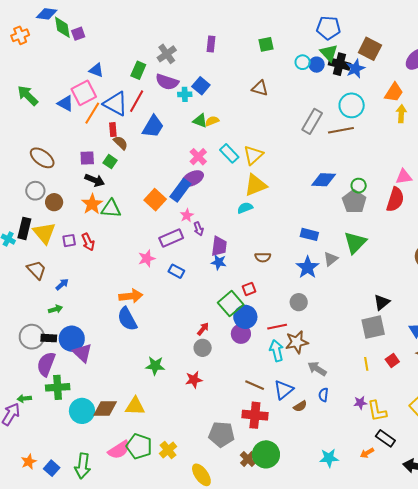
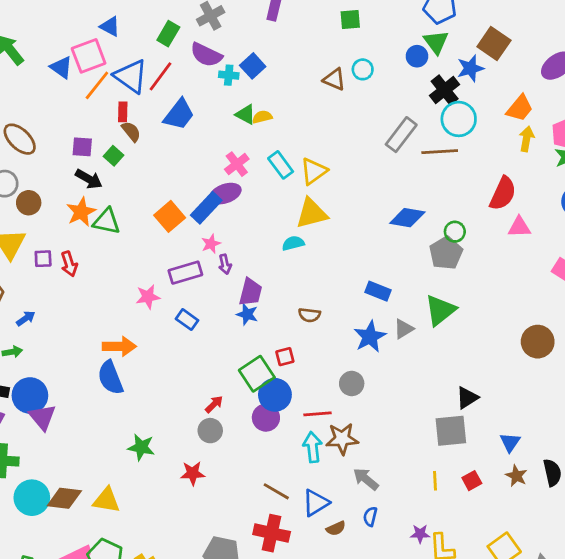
cyan circle: (303, 62) -> (363, 69), moved
black cross: (340, 64) -> (445, 90), moved, turned 30
red semicircle: (395, 200) -> (503, 193), moved

